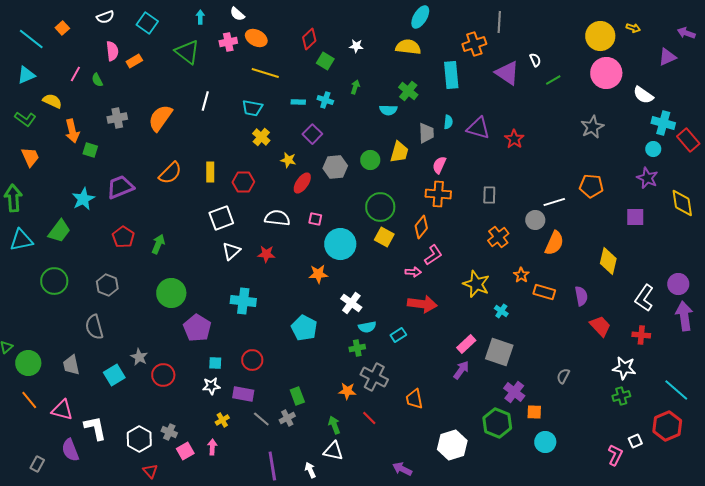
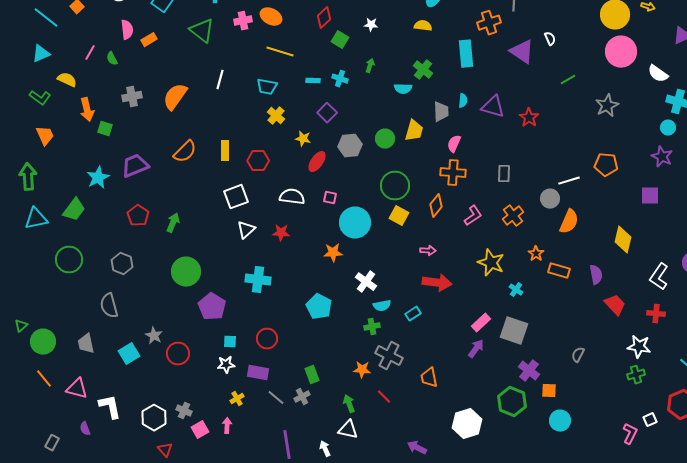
yellow semicircle: (408, 47) -> (423, 26), size x0.7
green line: (553, 80) -> (568, 80), moved
pink L-shape: (433, 255) -> (473, 216), moved
purple semicircle: (70, 450) -> (85, 429), size x0.6

